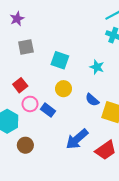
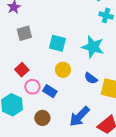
cyan star: (97, 67) -> (93, 47), size x1.6
brown circle: (25, 145) -> (42, 118), moved

